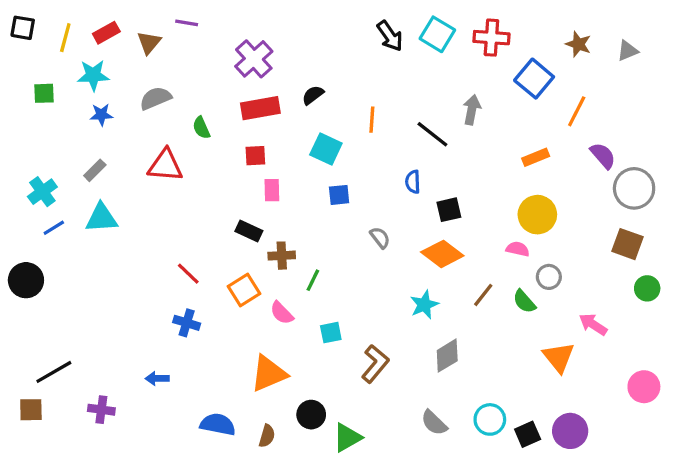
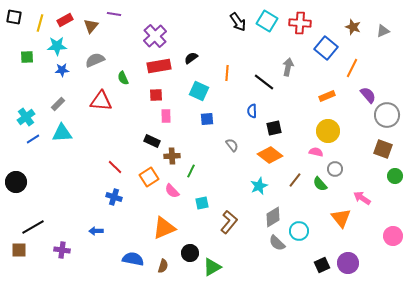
black circle: (26, 280) -> (16, 182), moved
cyan circle: (490, 419) -> (299, 231), moved
gray semicircle: (434, 423) -> (277, 243), moved

